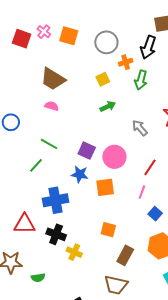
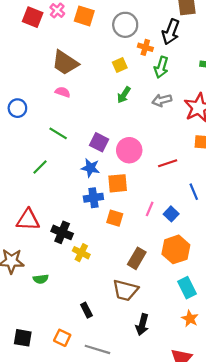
orange cross: (126, 62) -> (145, 47), turned 32
green arrow: (108, 106) -> (124, 95), turned 147
gray arrow: (140, 128) -> (162, 100), moved, turned -66
green line: (36, 165) -> (40, 167), moved
red line: (150, 167) -> (168, 163), turned 36
pink line: (142, 192) -> (150, 209), moved
blue cross: (56, 200) -> (93, 198), moved, size x0.7
orange square: (108, 230) -> (115, 218), moved

